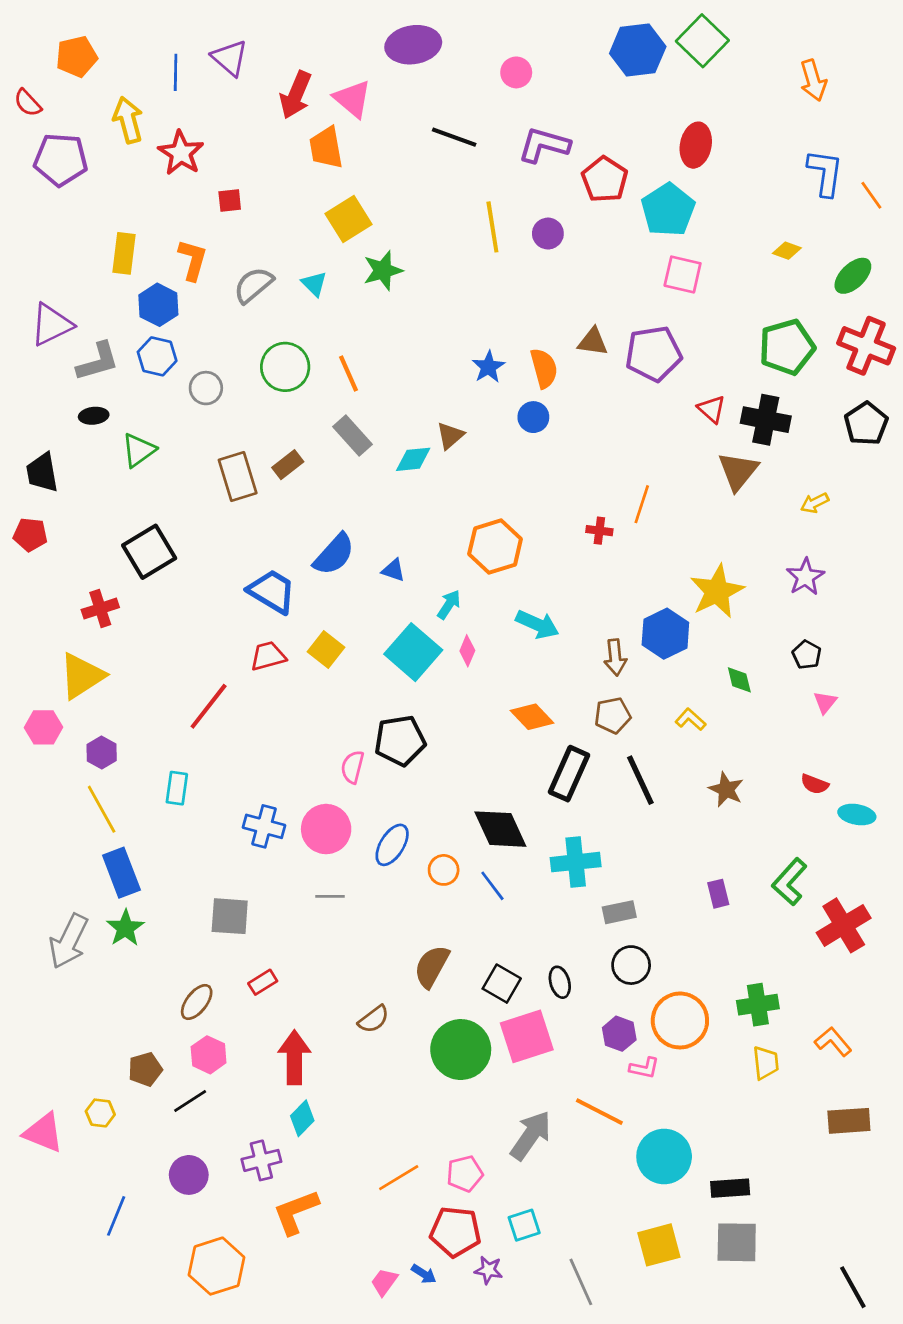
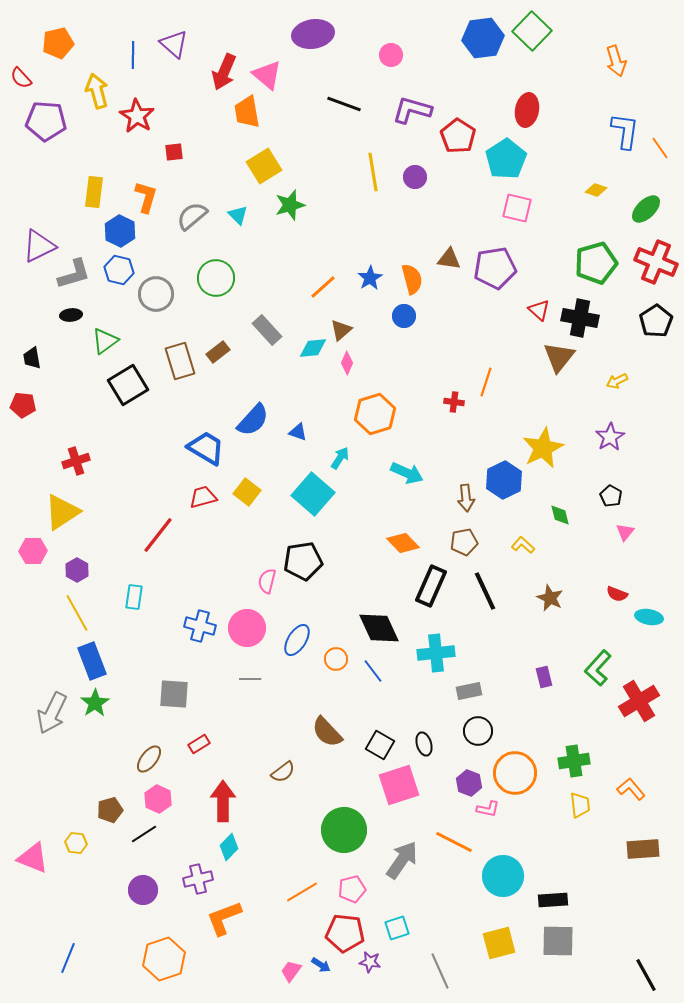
orange line: (349, 373) -> (323, 287), moved, turned 72
gray circle: (206, 388) -> (156, 294), size x1.4
black trapezoid: (42, 473) -> (32, 358), size x0.7
black square: (149, 552) -> (128, 385), moved
pink diamond: (467, 651) -> (347, 363), moved
brown semicircle: (432, 966) -> (327, 732), turned -72
green circle: (461, 1050) -> (344, 830), moved
blue line: (116, 1216) -> (68, 958), moved

